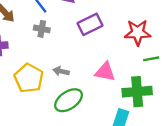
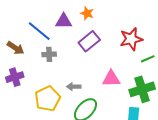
yellow pentagon: (29, 78) -> (48, 99), turned 30

